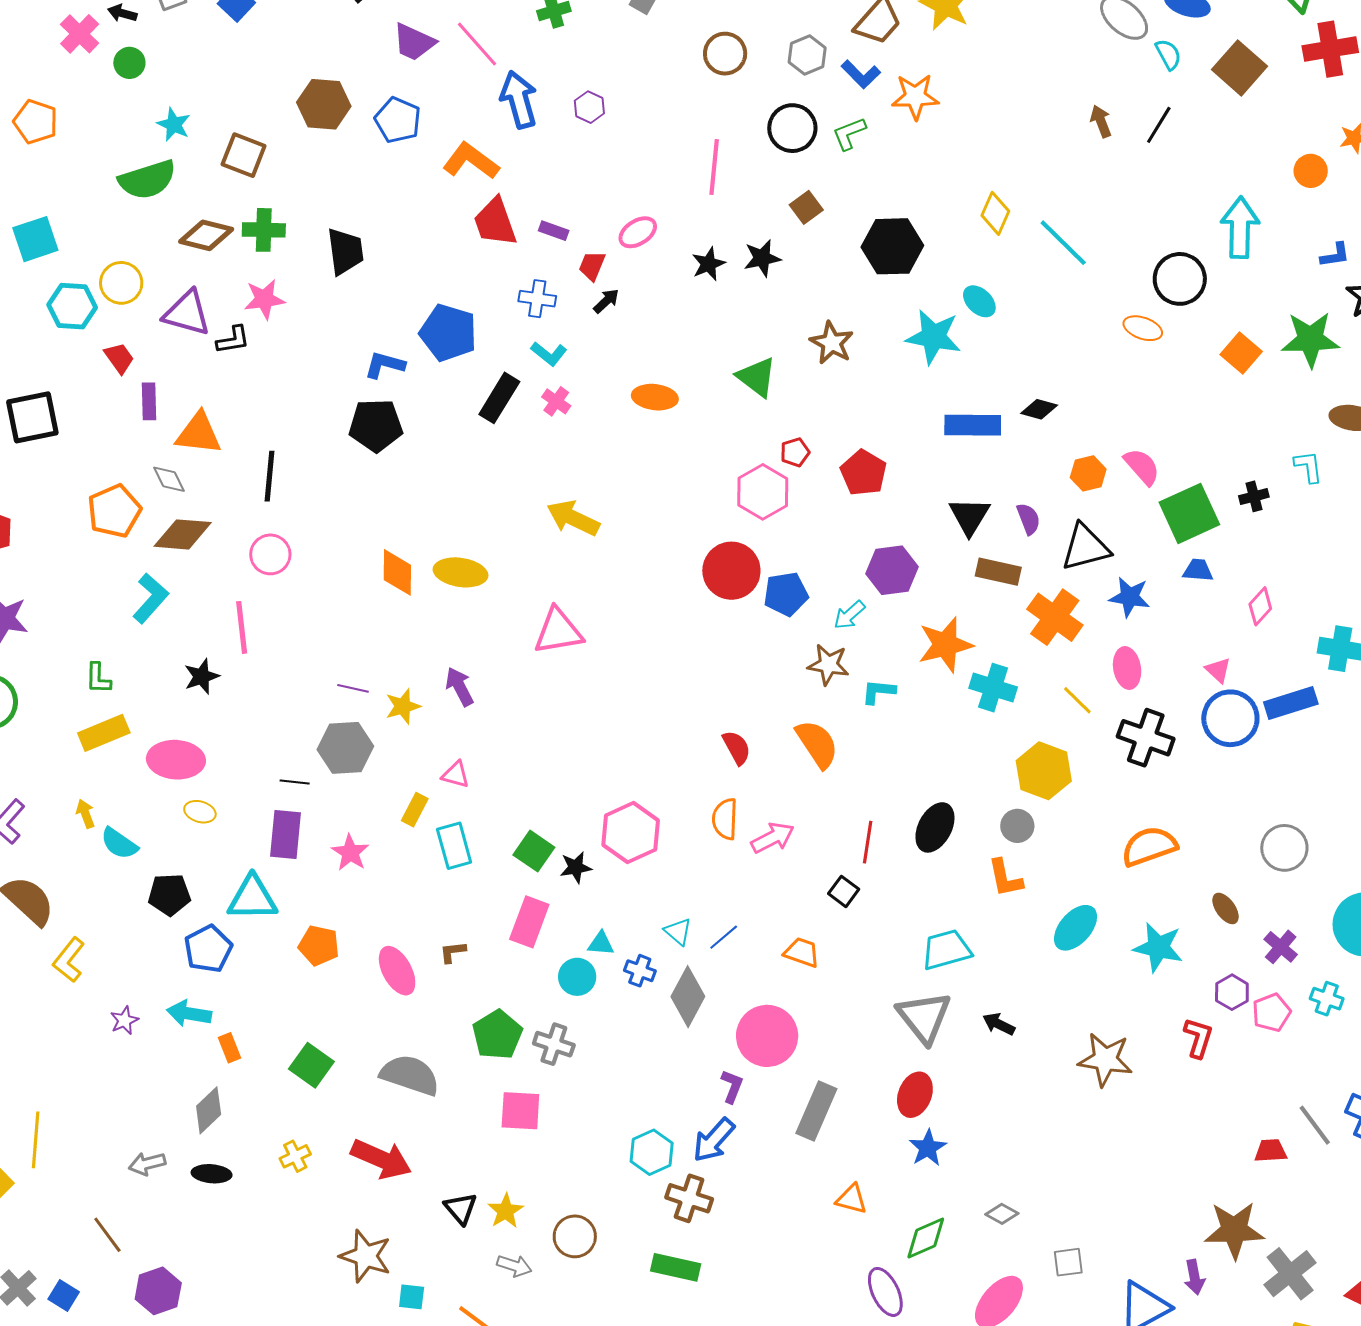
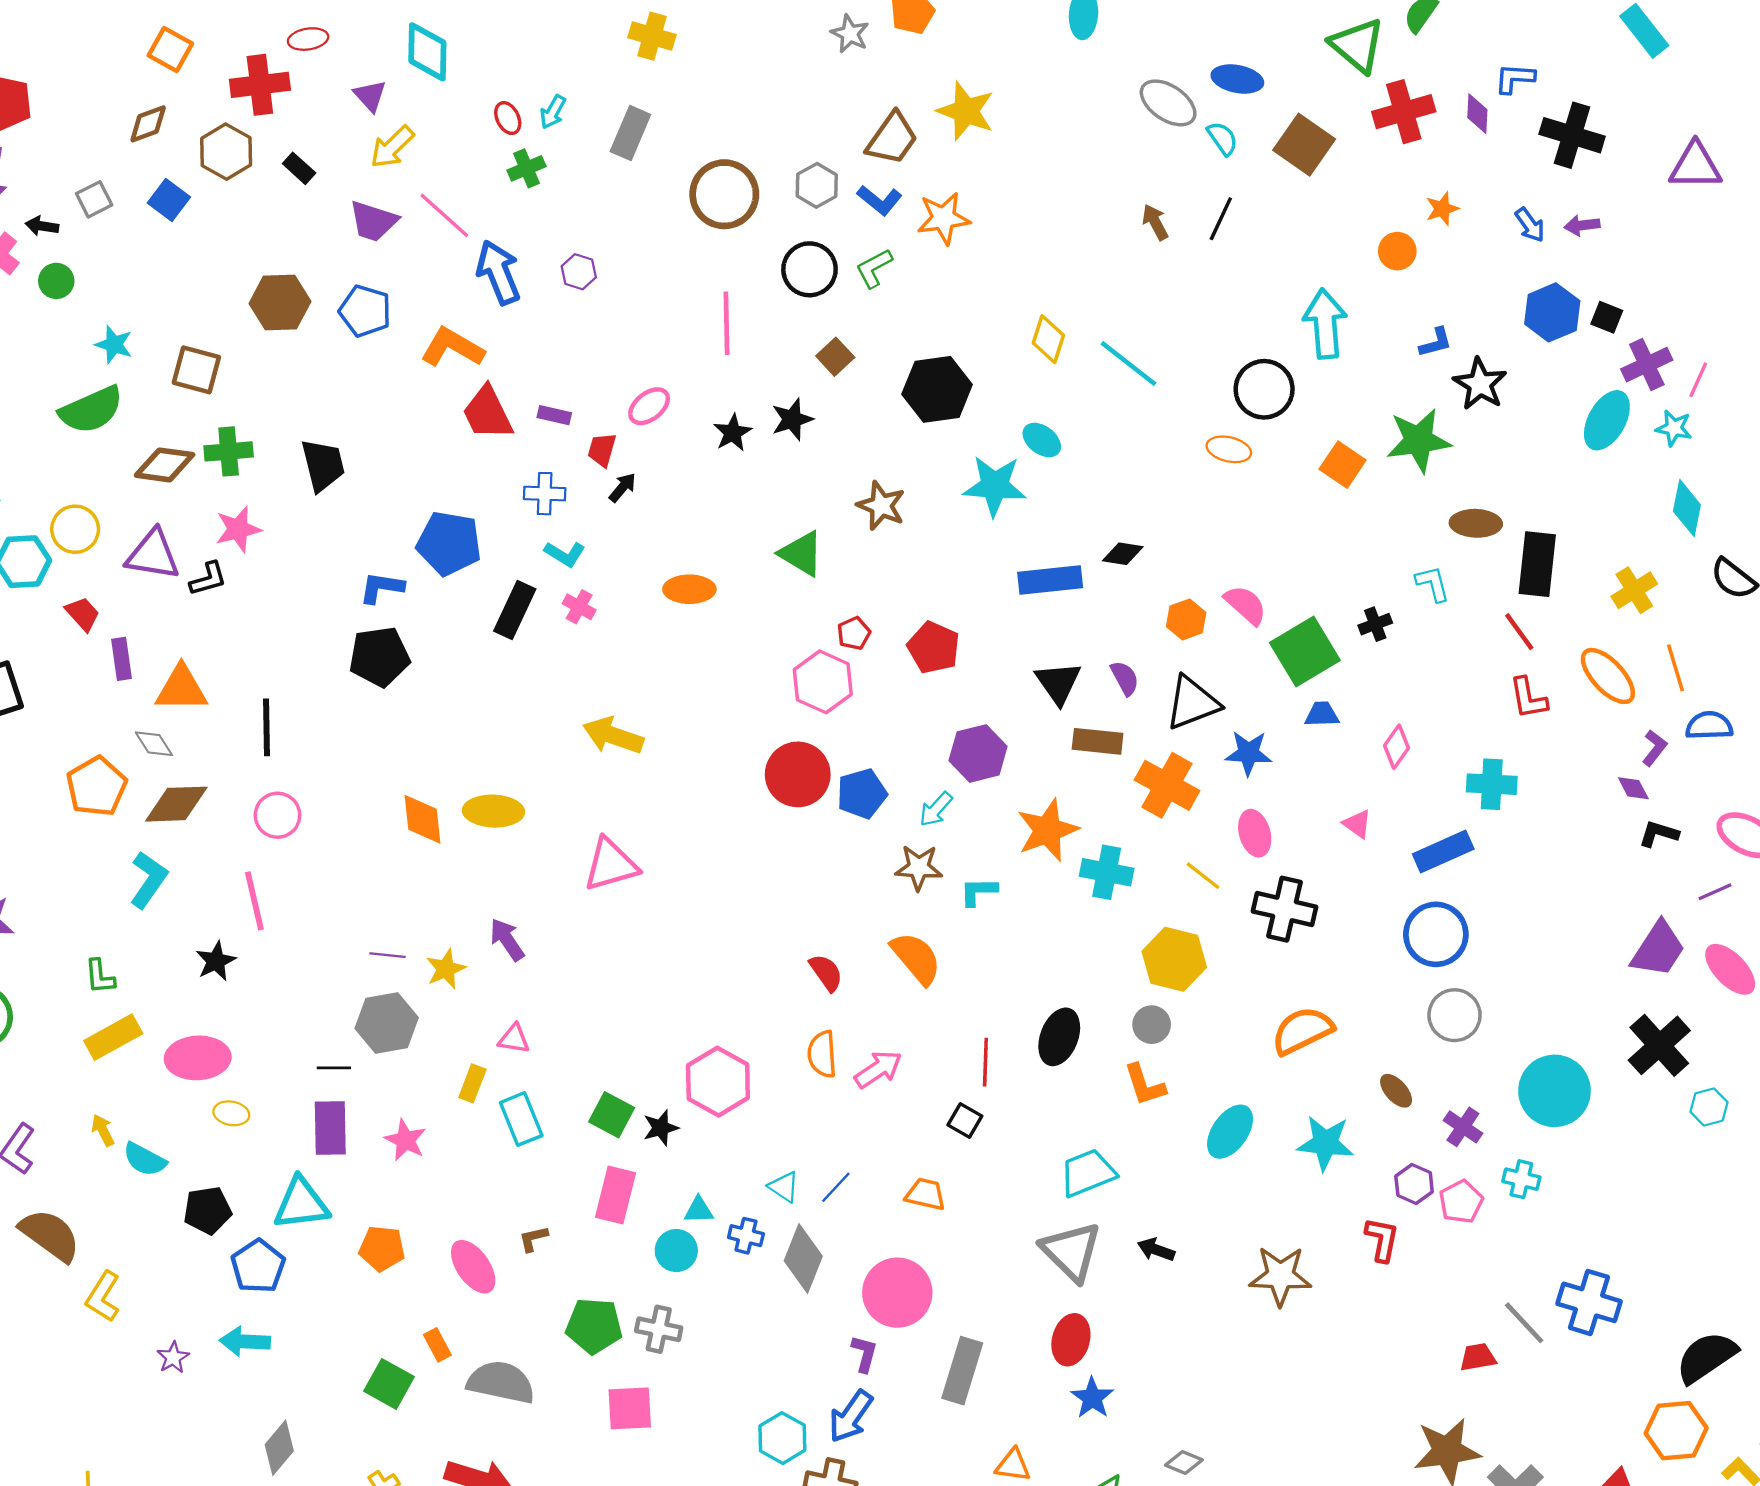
brown circle: (725, 54) -> (724, 194), size x1.4
blue circle: (1230, 718) -> (1436, 934), moved
green pentagon: (497, 1035) -> (594, 1326), turned -30
orange rectangle: (230, 1048) -> (437, 1345), moved

